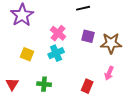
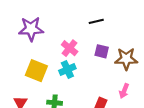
purple star: (22, 15) -> (31, 29), turned 30
yellow square: (27, 54) -> (36, 71), size x1.5

